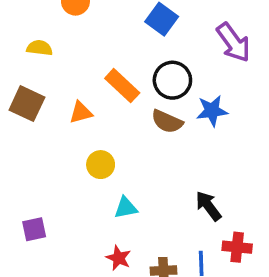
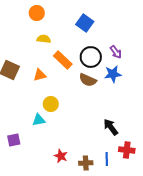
purple arrow: (234, 42) -> (116, 52), moved, size x0.6
yellow semicircle: (40, 48) -> (44, 39), moved
cyan triangle: (126, 208) -> (39, 120), moved

